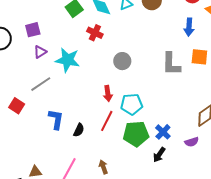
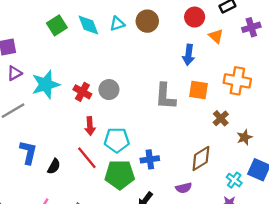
red cross: (95, 33) -> (82, 92), moved
cyan star: (68, 60) -> (46, 84), turned -30
red line: (107, 121) -> (87, 158), turned -70
blue cross: (163, 132) -> (150, 159), moved, turned 35

